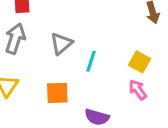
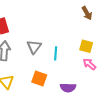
orange square: (57, 93) -> (39, 79), turned 35

